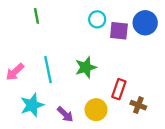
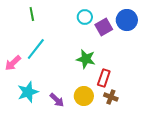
purple square: (119, 31) -> (104, 27), turned -36
green star: (86, 67) -> (86, 59), moved, turned 30
cyan line: (48, 70) -> (36, 49), moved, turned 50
brown cross: (138, 105) -> (111, 97), moved

